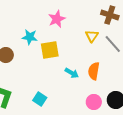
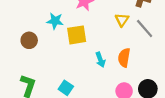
cyan arrow: (72, 73) -> (100, 60), turned 40

